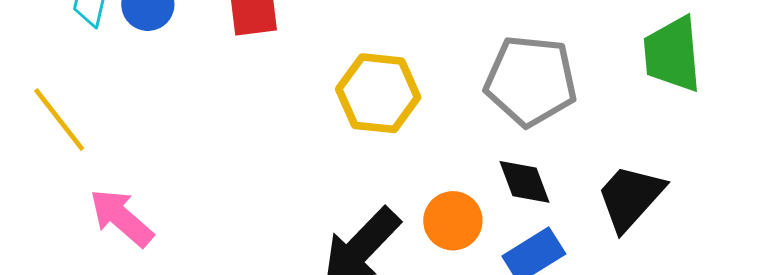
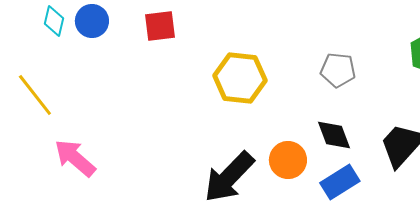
gray pentagon: (531, 81) -> (338, 70), size x0.6

